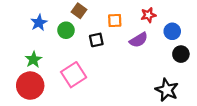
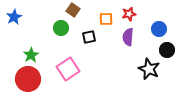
red star: (148, 15) -> (129, 14), moved
blue star: (39, 23) -> (14, 17), moved
purple semicircle: (139, 40) -> (128, 37), turned 126
black star: (167, 90) -> (149, 69), moved

